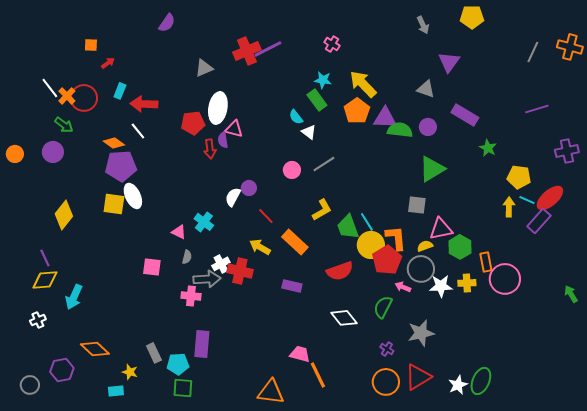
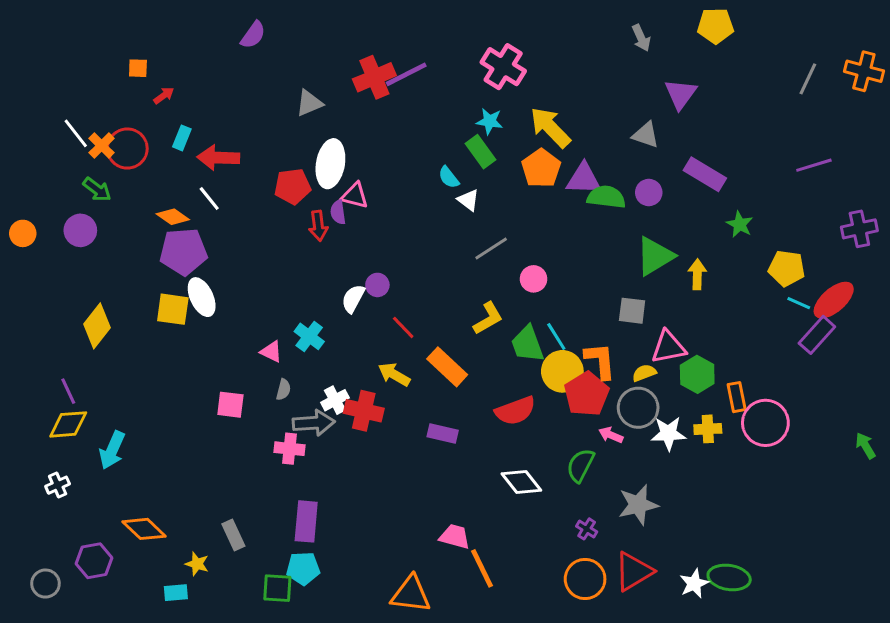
pink cross: (332, 44) -> (503, 67), size x1.8
pink circle: (292, 170) -> (534, 279), moved
yellow arrow: (509, 207) -> (697, 274), moved
cyan pentagon: (178, 364) -> (303, 568), moved
green ellipse: (481, 381) -> (729, 577), turned 76

